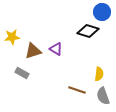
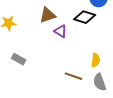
purple triangle: (56, 49) -> (61, 31), moved
brown triangle: (33, 51) -> (48, 15), moved

